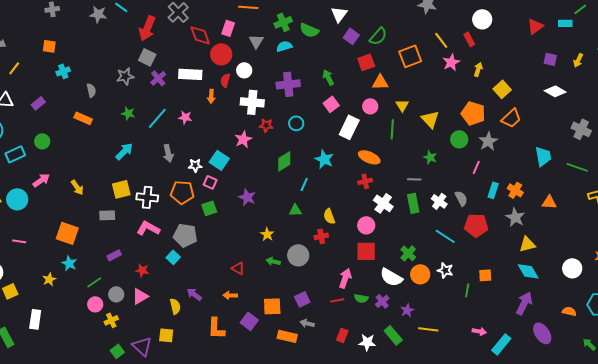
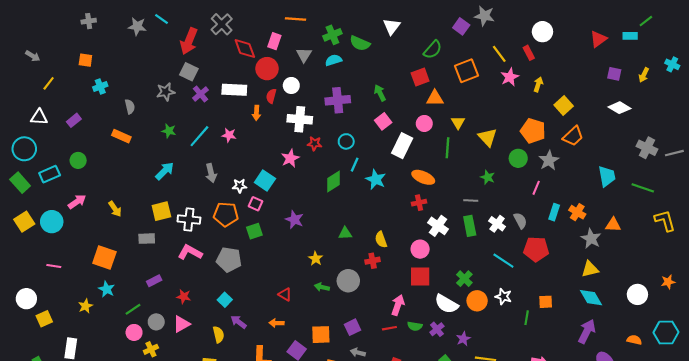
purple square: (351, 36) -> (461, 26), moved
cyan line: (304, 184) -> (355, 165), moved
gray star: (515, 217) -> (591, 239), moved
cyan square: (173, 257) -> (225, 300), moved

